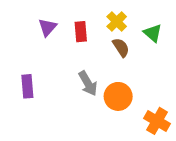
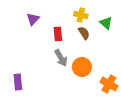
yellow cross: (117, 22) -> (81, 15), turned -32
red rectangle: (81, 32) -> (58, 34), moved
purple rectangle: (27, 86) -> (18, 82), moved

